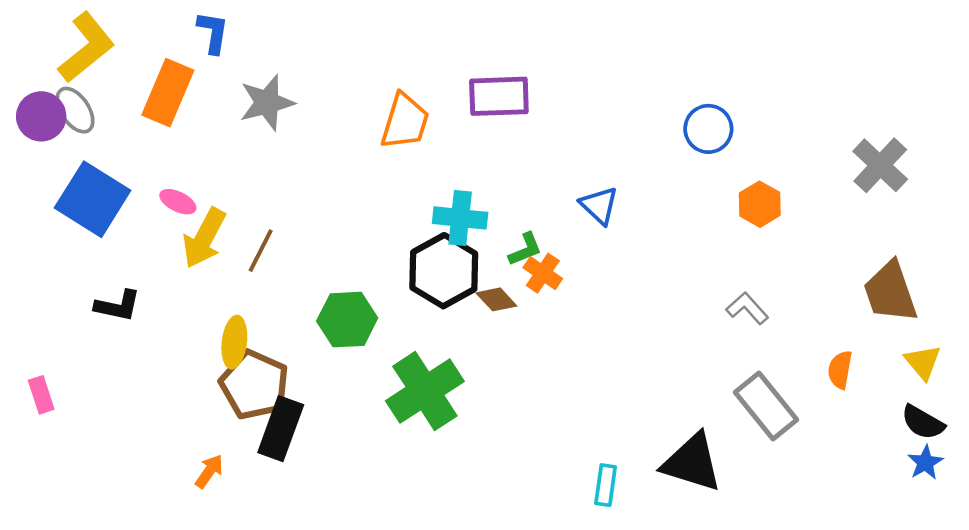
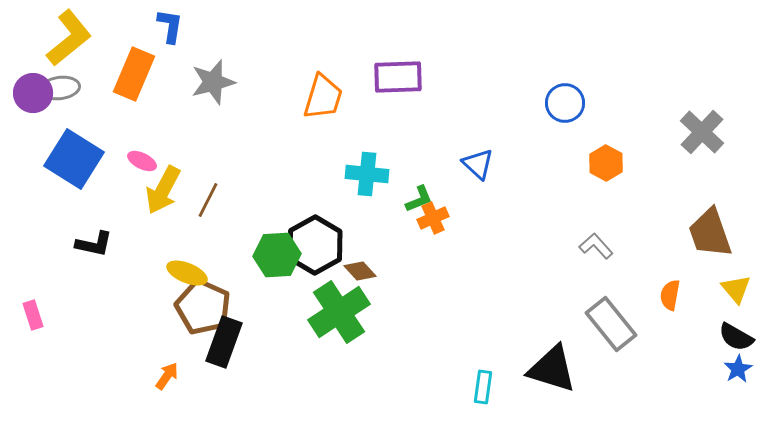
gray ellipse: (75, 110) -> (60, 88), turned -63
black hexagon: (444, 271) -> (315, 245), moved
orange cross: (543, 273) -> (433, 218), turned 32
brown diamond: (496, 299) -> (360, 271), moved
yellow ellipse: (234, 342) -> (187, 273), turned -75

